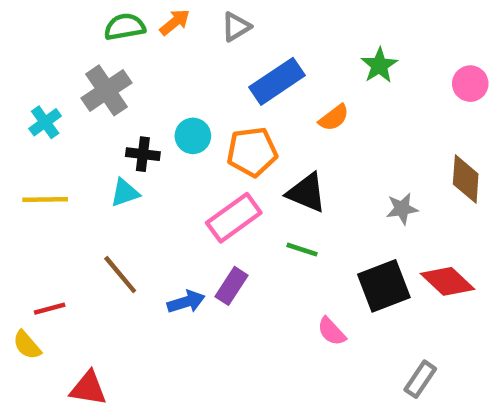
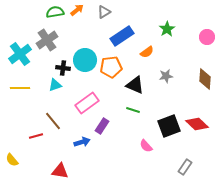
cyan cross: (45, 122) -> (20, 54), size x1.6
cyan circle: (193, 136) -> (85, 60), size x1.5
gray star: (402, 209) -> (166, 76), moved
pink rectangle: (234, 218) -> (87, 103), moved
blue arrow: (186, 302) -> (82, 142), moved
red line: (50, 309) -> (36, 136), moved
yellow semicircle: (27, 345) -> (12, 160), moved
red triangle: (88, 388) -> (60, 171), moved

